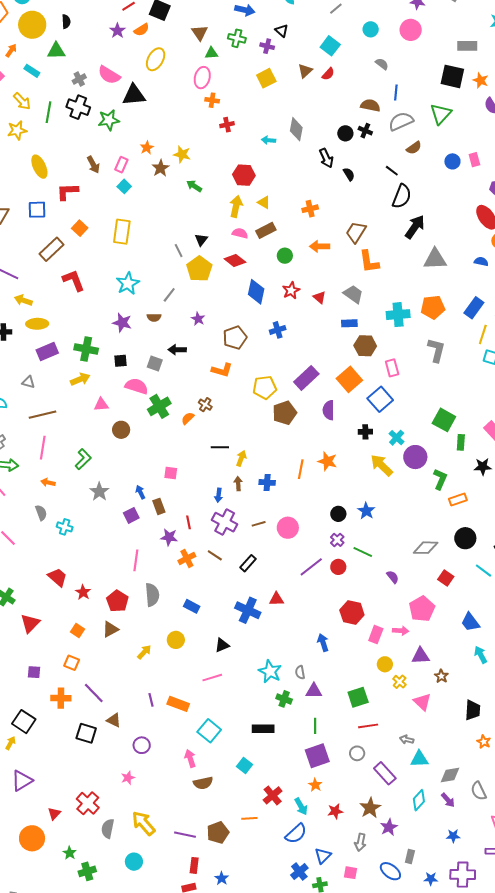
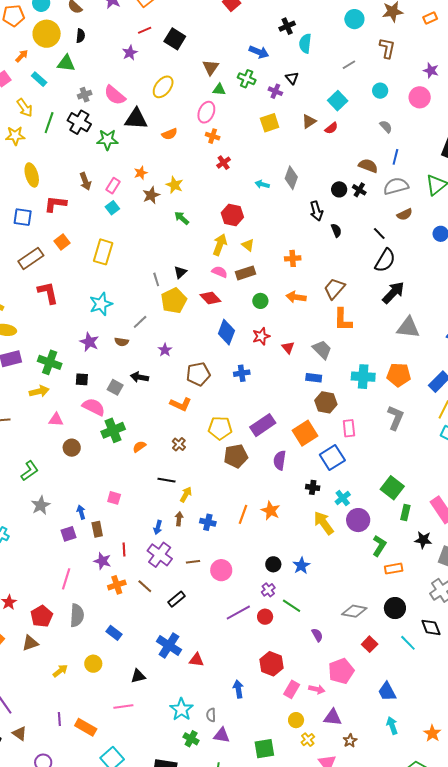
orange semicircle: (141, 30) -> (170, 134), moved
red cross: (227, 125) -> (224, 163), turned -32
brown cross: (205, 405) -> (179, 444), moved
red triangle: (276, 599) -> (196, 660), moved

